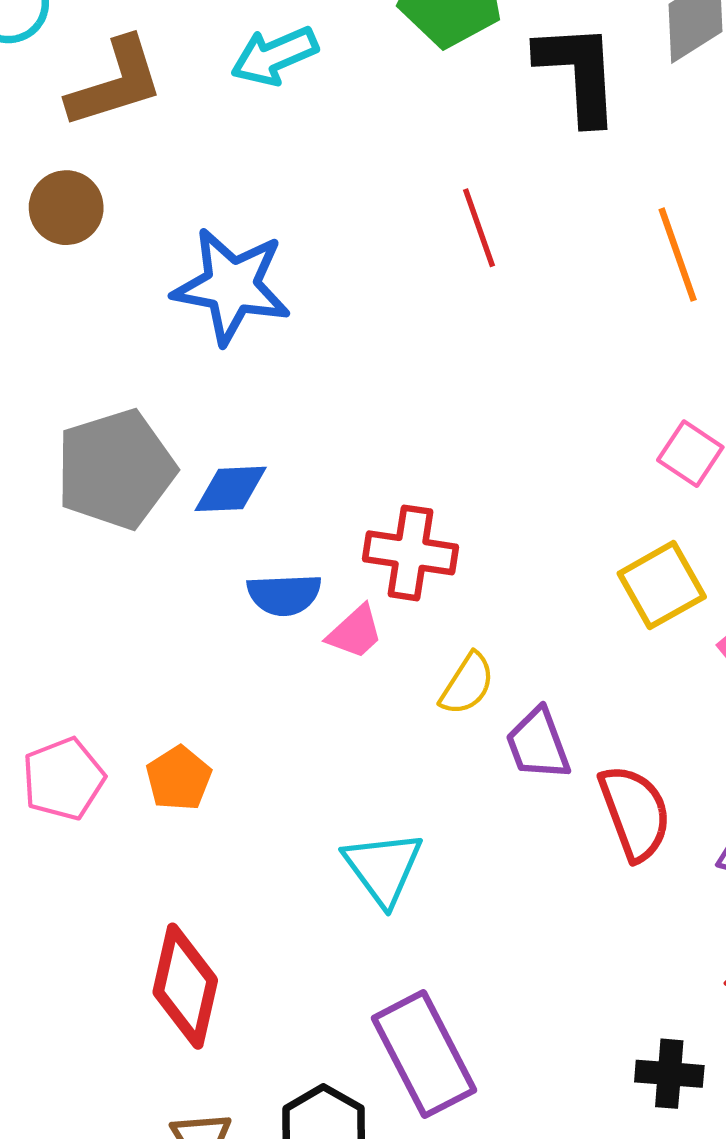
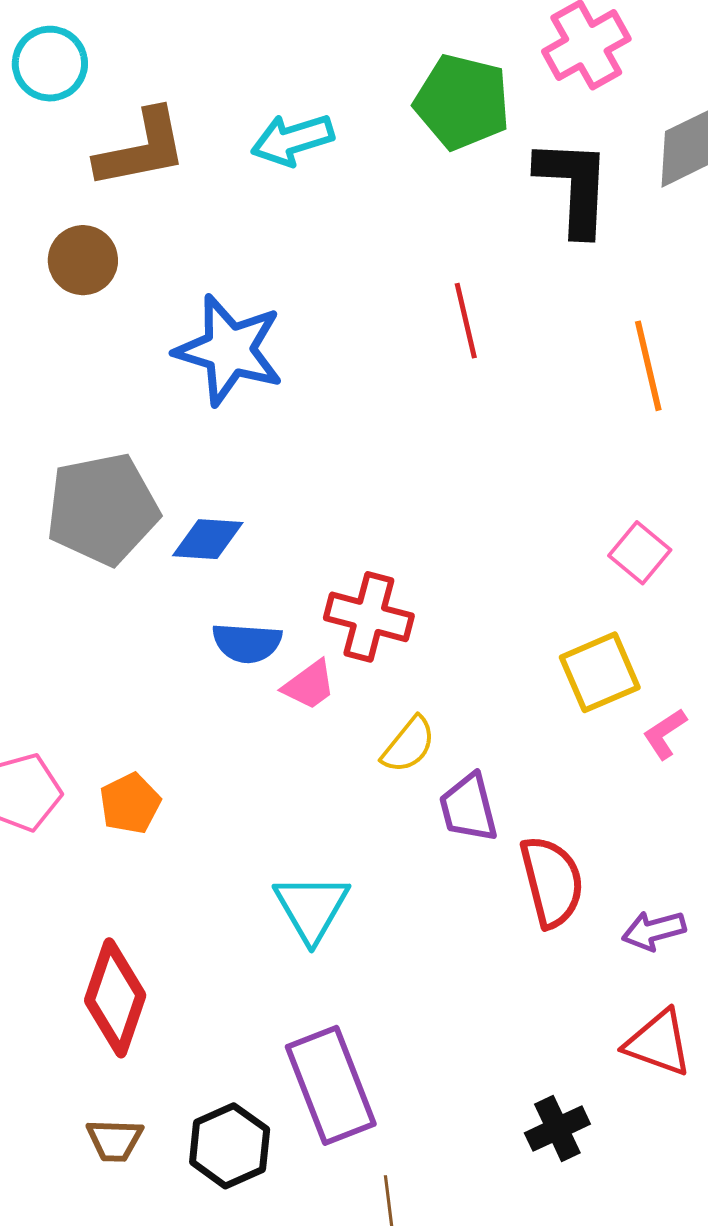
black cross: (669, 1074) -> (557, 1129), turned -36

